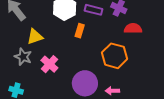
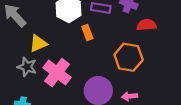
orange rectangle: (80, 31) -> (87, 32), turned -32
pink cross: (49, 64) -> (57, 73), size x1.4

